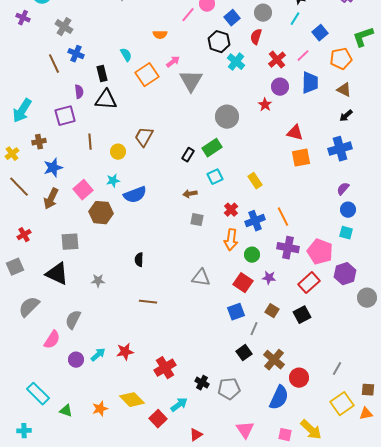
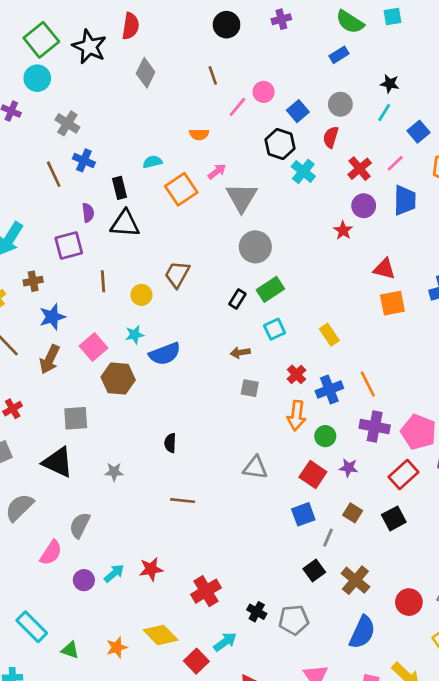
cyan semicircle: (126, 55) -> (152, 162), turned -72
gray circle: (227, 117) -> (255, 247), moved
red circle: (299, 378) -> (409, 602), moved

